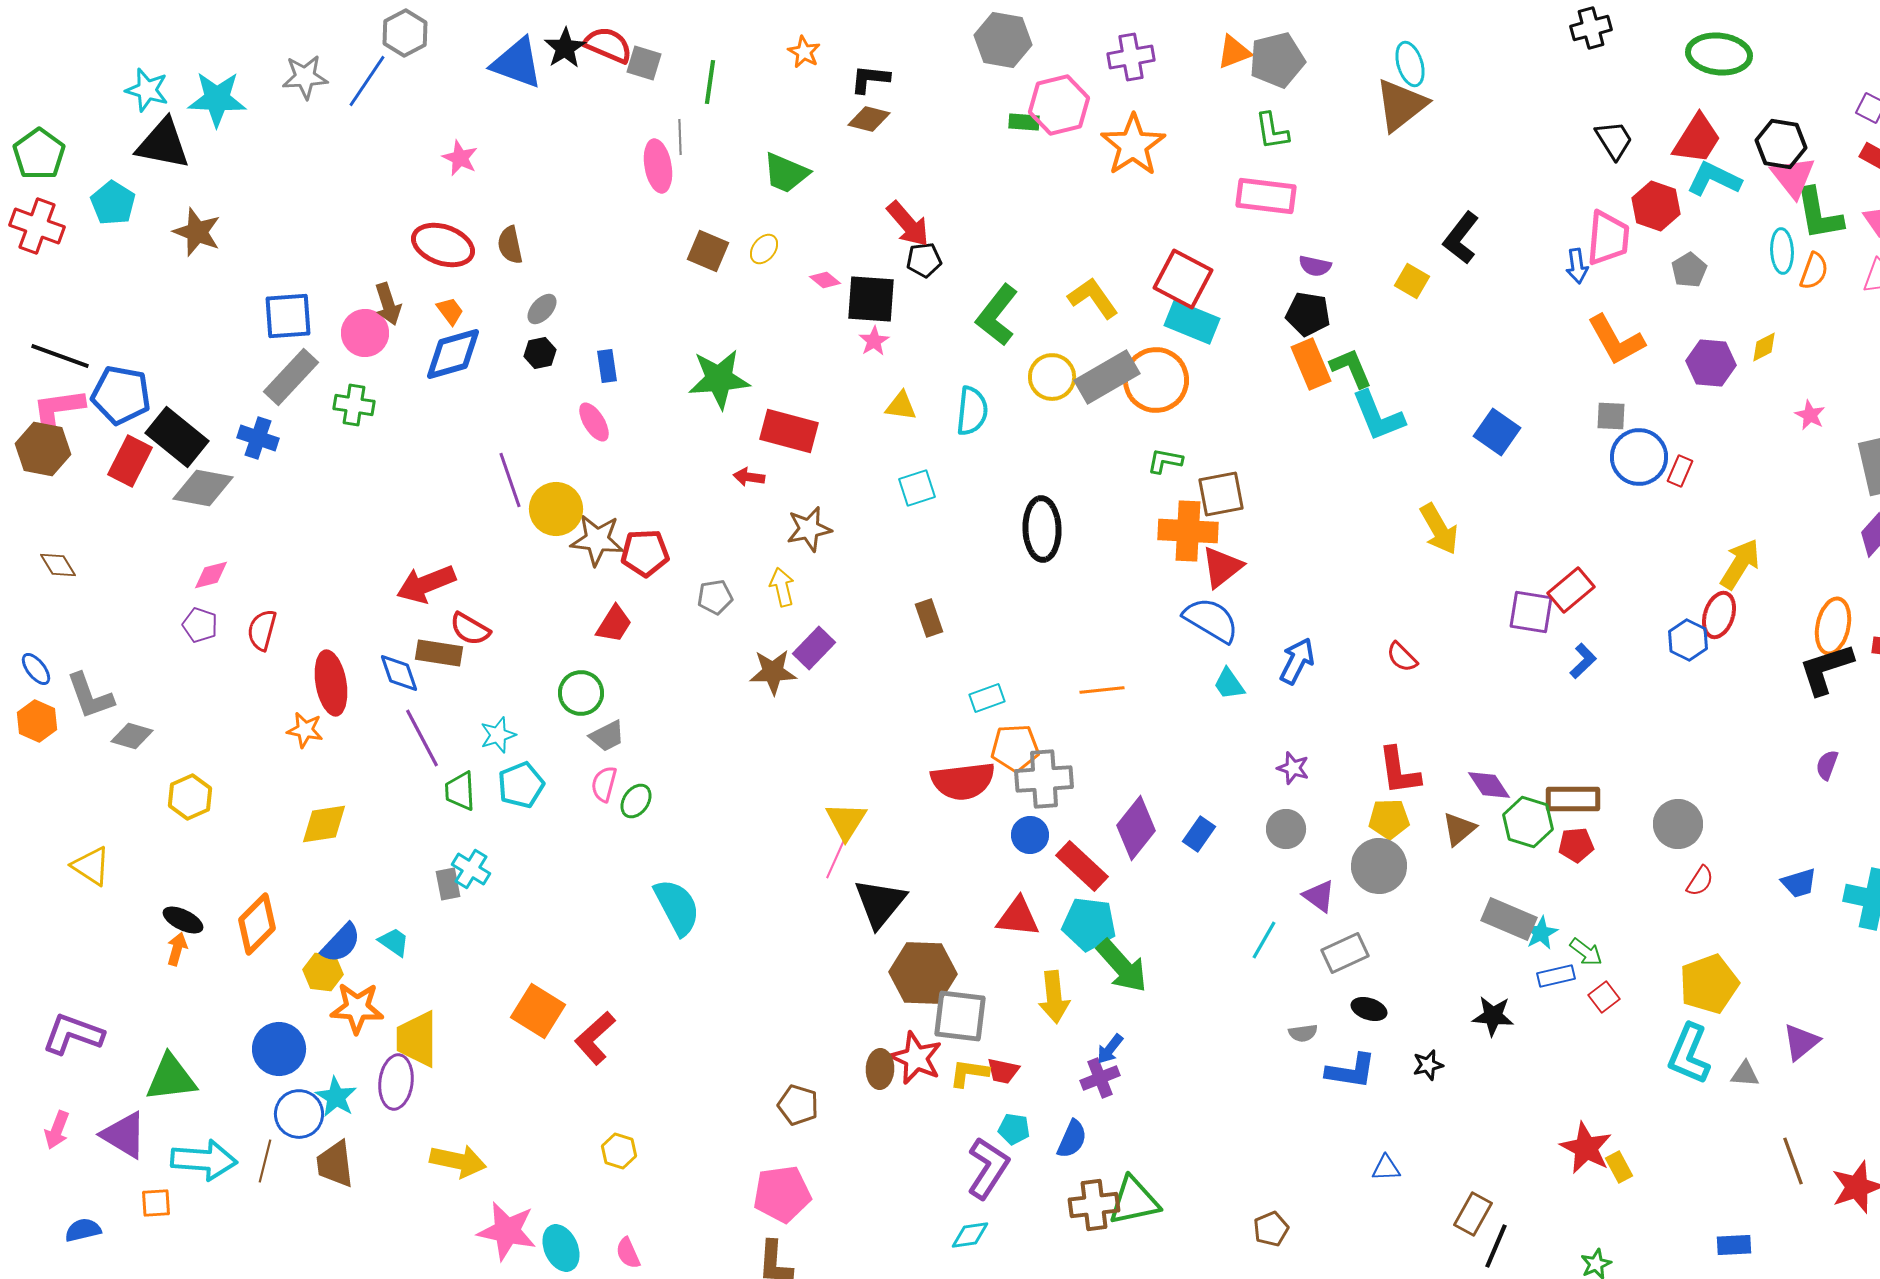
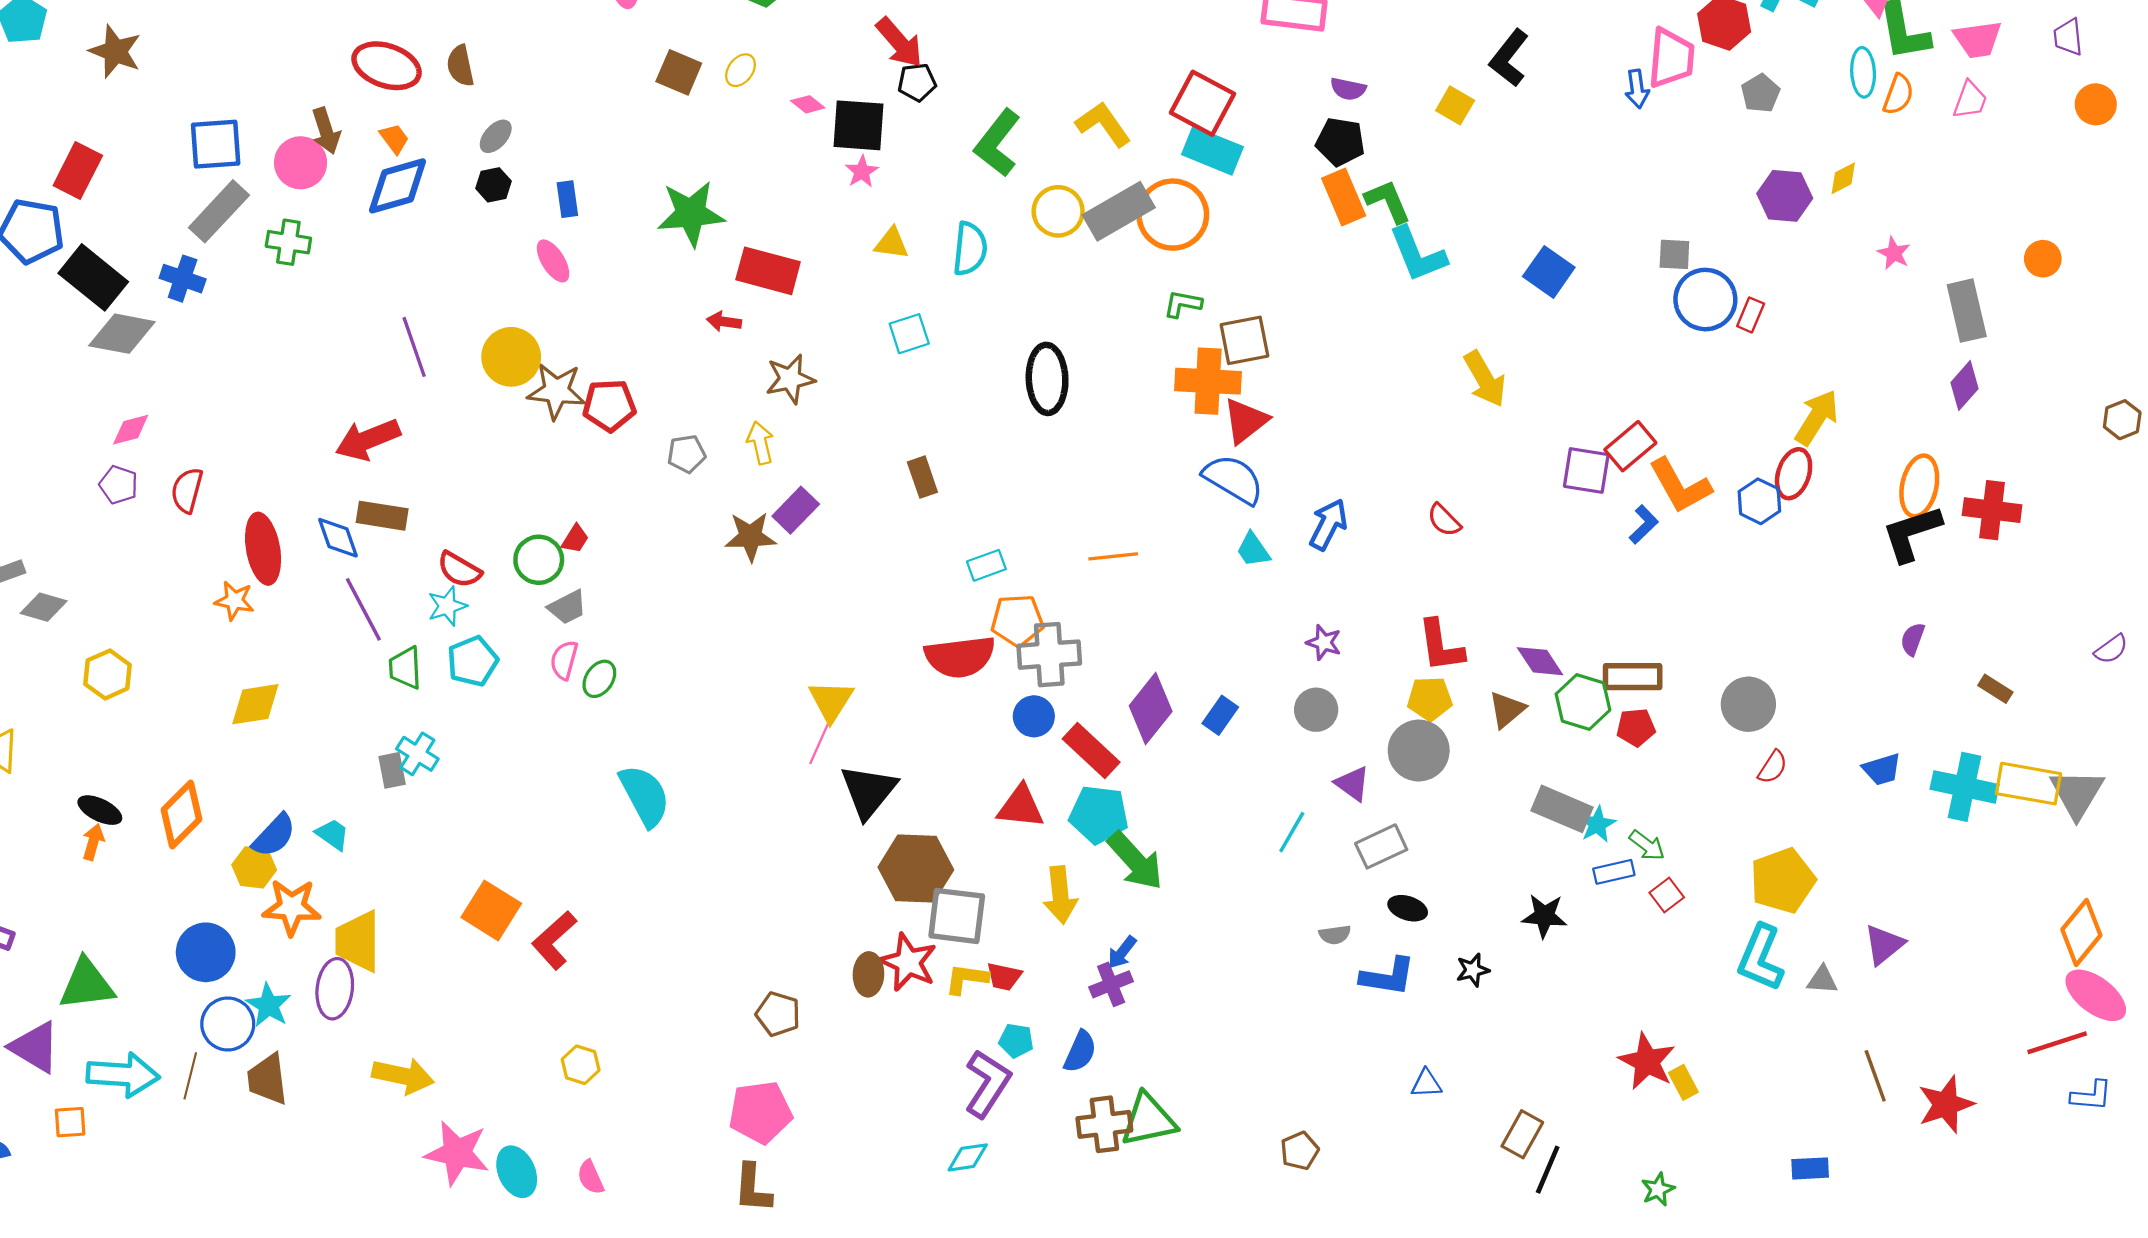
orange L-shape: (1616, 340) -> (1680, 486), moved
red rectangle: (130, 461) -> (78, 170), moved
purple line: (510, 480) -> (414, 347), moved
red trapezoid: (614, 624) -> (575, 539), moved, size x0.7
red semicircle: (470, 629) -> (459, 570), moved

